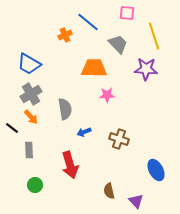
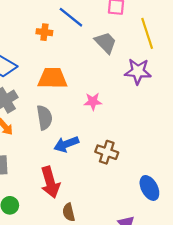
orange cross: (65, 35) -> (44, 32), turned 32
orange trapezoid: (94, 68) -> (52, 78), moved
blue arrow: (84, 132) -> (66, 144), size x1.5
brown semicircle: (109, 191) -> (69, 212), moved

